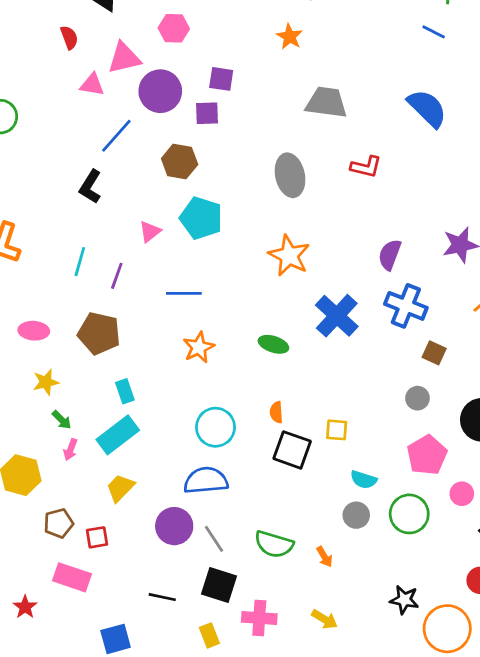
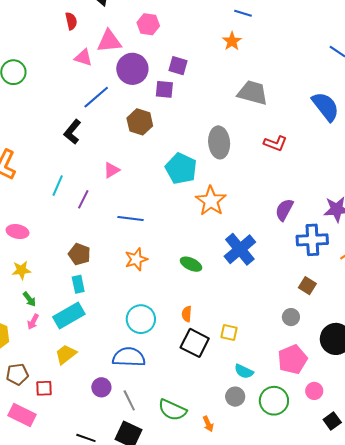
cyan pentagon: (201, 218) -> (181, 169), moved
blue cross: (406, 306) -> (312, 240), moved, turned -32
brown pentagon: (99, 333) -> (79, 254), moved, size x0.7
purple circle: (174, 526) -> (101, 387), size x0.7

